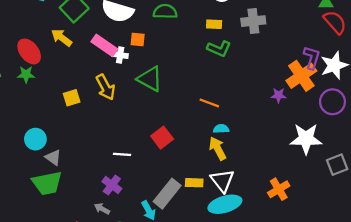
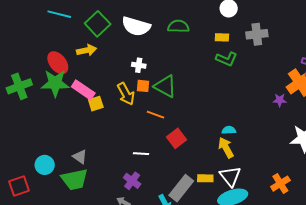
yellow arrow: (62, 38) -> (87, 50), turned 132
orange square: (138, 39) -> (143, 86), moved
pink rectangle: (104, 45) -> (83, 90), moved
green star: (26, 74) -> (55, 83), size x1.8
orange line: (209, 103) -> (156, 115), moved
cyan circle: (35, 139) -> (45, 165), moved

